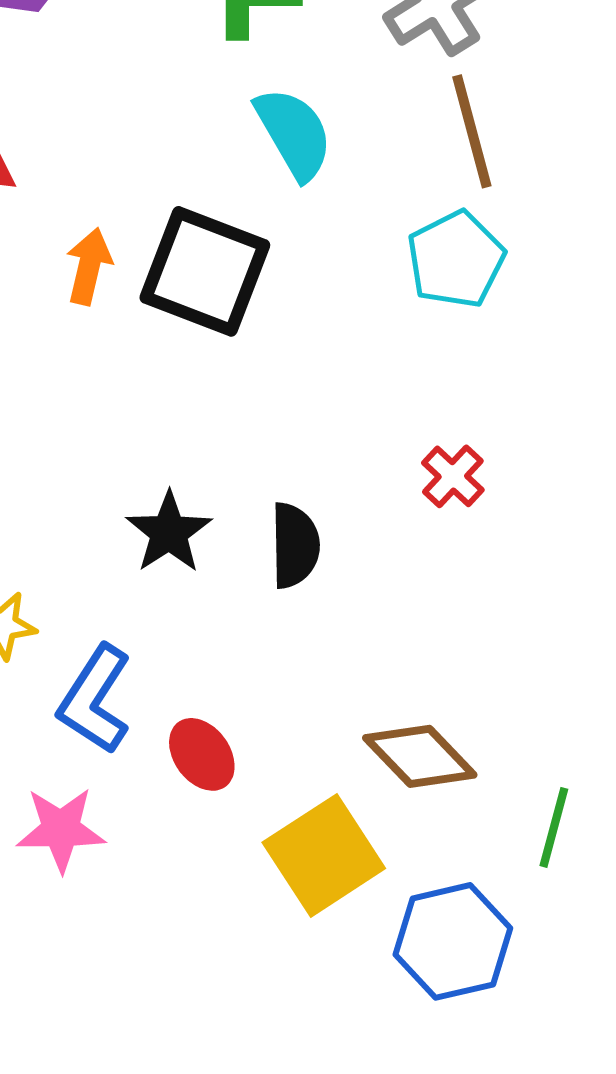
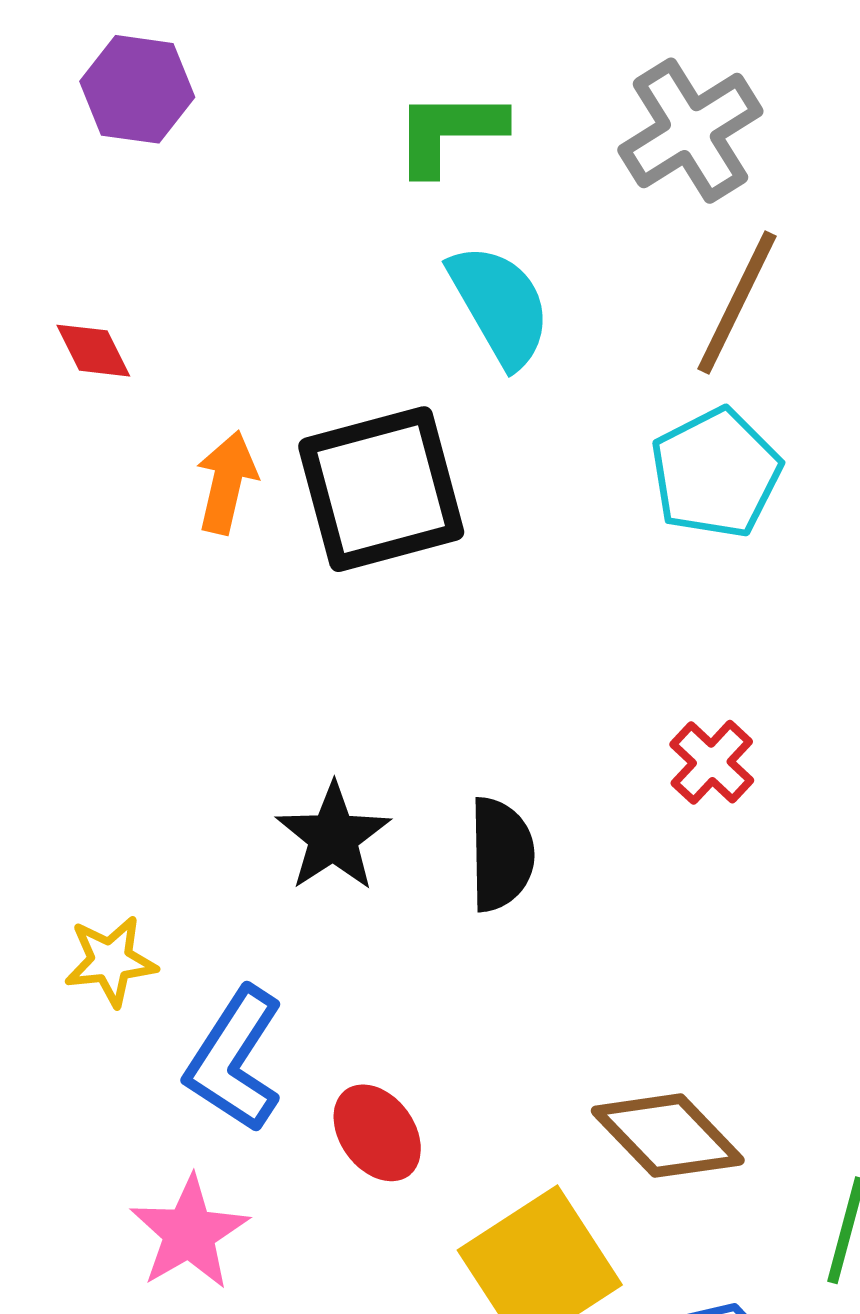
brown line: (472, 131) -> (737, 303), turned 41
black square: (205, 271) -> (381, 489), turned -36
pink star: (61, 829) -> (189, 1233), turned -30

